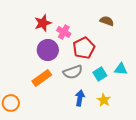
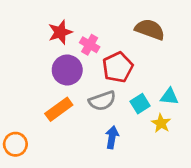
brown semicircle: (107, 21) -> (150, 29), size x1.5
yellow star: (104, 100) -> (161, 123), moved

